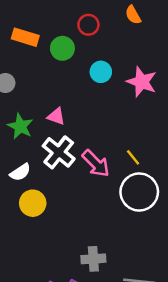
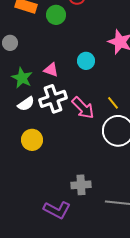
cyan circle: (101, 72) -> (86, 61), moved
white cross: (59, 152) -> (53, 99), turned 32
white semicircle: (20, 172) -> (26, 104), moved

